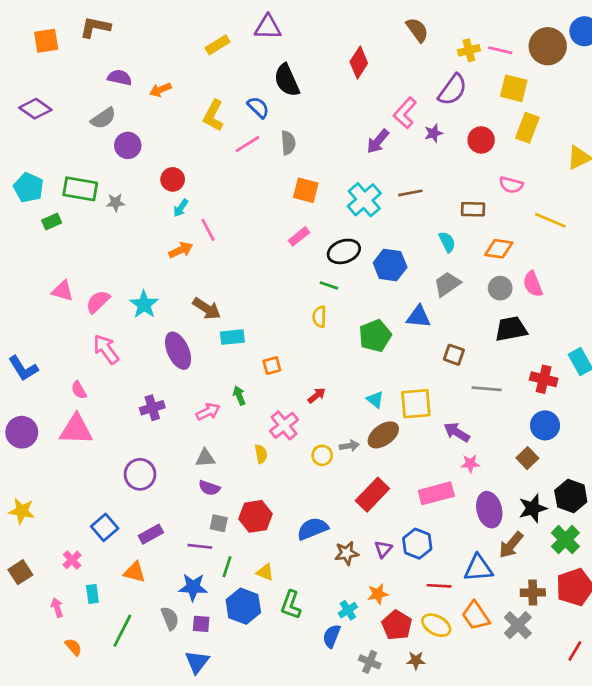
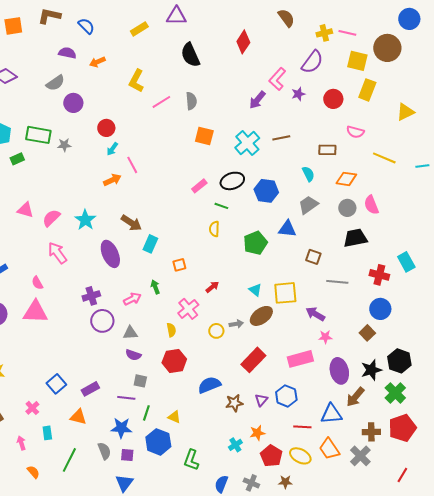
brown circle: (548, 46) -> (387, 48), moved
blue semicircle: (258, 107) -> (86, 26), moved
pink rectangle: (299, 236) -> (199, 186), moved
cyan rectangle: (232, 337) -> (150, 244), turned -60
purple circle: (140, 474) -> (102, 321), moved
red hexagon: (256, 516) -> (174, 361), moved
green L-shape: (291, 605) -> (191, 460), moved
blue semicircle: (332, 636) -> (221, 484), moved

